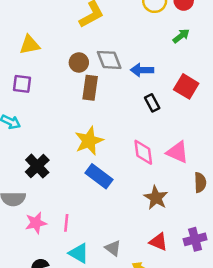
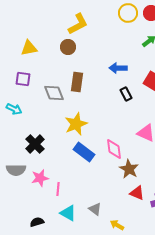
gray diamond: (109, 60) -> (54, 93), moved
brown circle: (79, 62) -> (68, 47), moved
pink diamond: (143, 152) -> (114, 149), moved
pink star: (36, 223) -> (40, 178), moved
red triangle: (158, 242) -> (137, 193), moved

